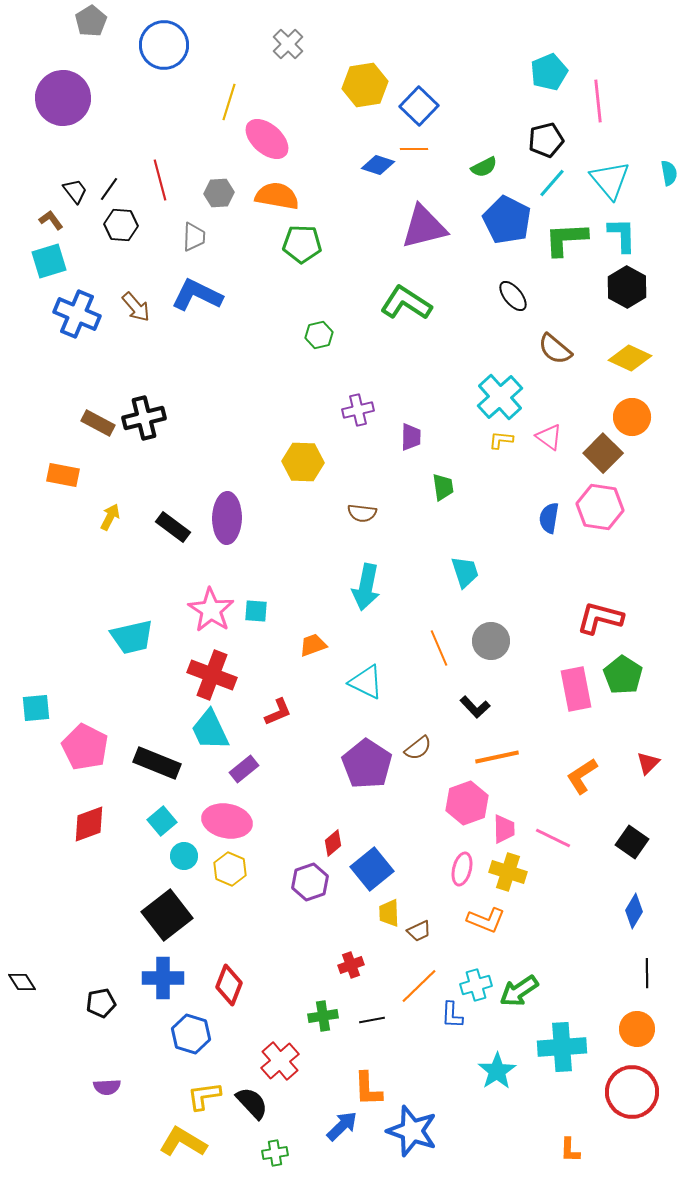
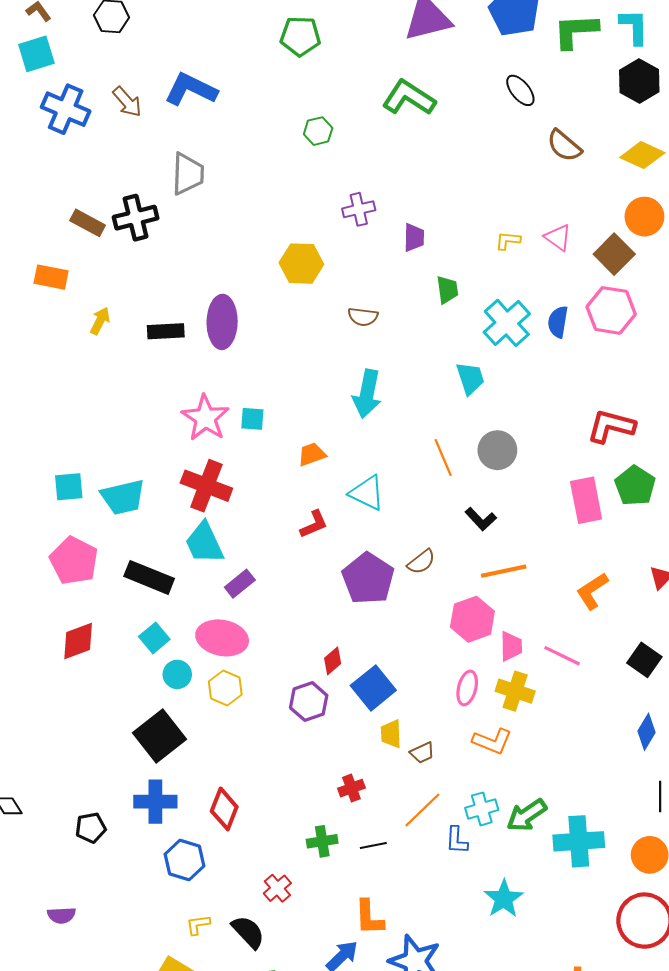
gray trapezoid: (194, 237) -> (188, 174), moved, size x1.4
cyan cross: (500, 397) -> (507, 323), moved
black rectangle: (173, 527) -> (166, 331), turned -40
cyan trapezoid: (132, 637) -> (123, 497), moved
cyan square: (36, 708) -> (69, 487), moved
red L-shape: (278, 712) -> (314, 524), moved
cyan cross: (562, 1047) -> (579, 841), moved
red cross: (280, 1061) -> (277, 888), size x0.7
purple semicircle: (107, 1087) -> (61, 915), moved
yellow L-shape: (204, 1096) -> (198, 925), size x0.7

